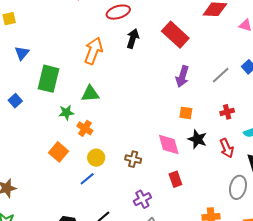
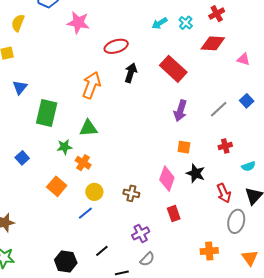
blue square: (15, 101) -> (22, 158), moved
pink diamond: (169, 144) -> (167, 179), turned 35
red arrow: (227, 148) -> (224, 193), moved

